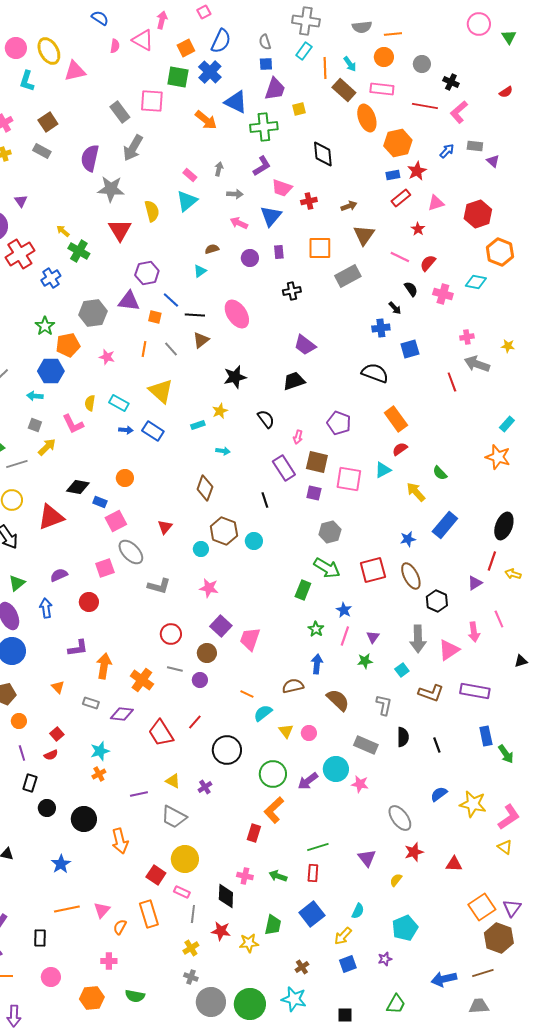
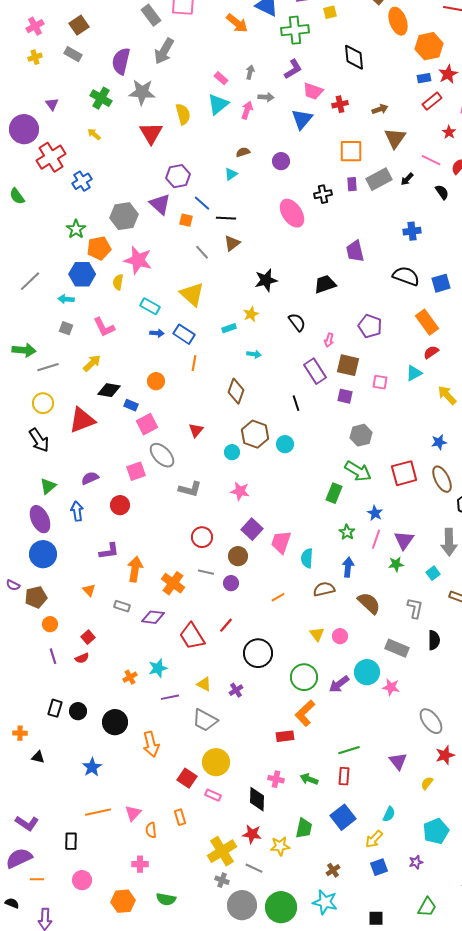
pink arrow: (239, 223) -> (247, 110), moved, turned 84
green cross: (79, 251) -> (101, 98), moved
purple rectangle: (279, 252) -> (352, 184), moved
purple triangle: (129, 301) -> (160, 204), turned 35
black arrow: (395, 308) -> (407, 179), moved, turned 88
pink ellipse: (237, 314) -> (292, 213), moved
purple trapezoid: (305, 345) -> (355, 251), moved, turned 40
orange line: (144, 349) -> (194, 363), moved
blue square: (410, 349) -> (441, 283), moved
pink star: (107, 357) -> (138, 260), size x1.8
yellow semicircle: (90, 403) -> (118, 282), moved
yellow arrow: (47, 447) -> (92, 363), moved
pink square: (349, 479) -> (380, 382), size x0.6
purple triangle: (373, 637) -> (404, 540), size x1.5
orange line: (247, 694) -> (278, 597), turned -56
cyan semicircle: (263, 713) -> (307, 558), moved, turned -48
cyan star: (100, 751) -> (158, 668), moved
black rectangle: (30, 783) -> (55, 708), moved
red rectangle: (254, 833) -> (285, 736), turned 66
orange rectangle: (149, 914) -> (180, 817), size x0.6
gray line: (193, 914) -> (254, 868), moved, turned -72
orange semicircle: (120, 927) -> (151, 830), turned -35
yellow cross: (191, 948) -> (222, 851), size x1.8

